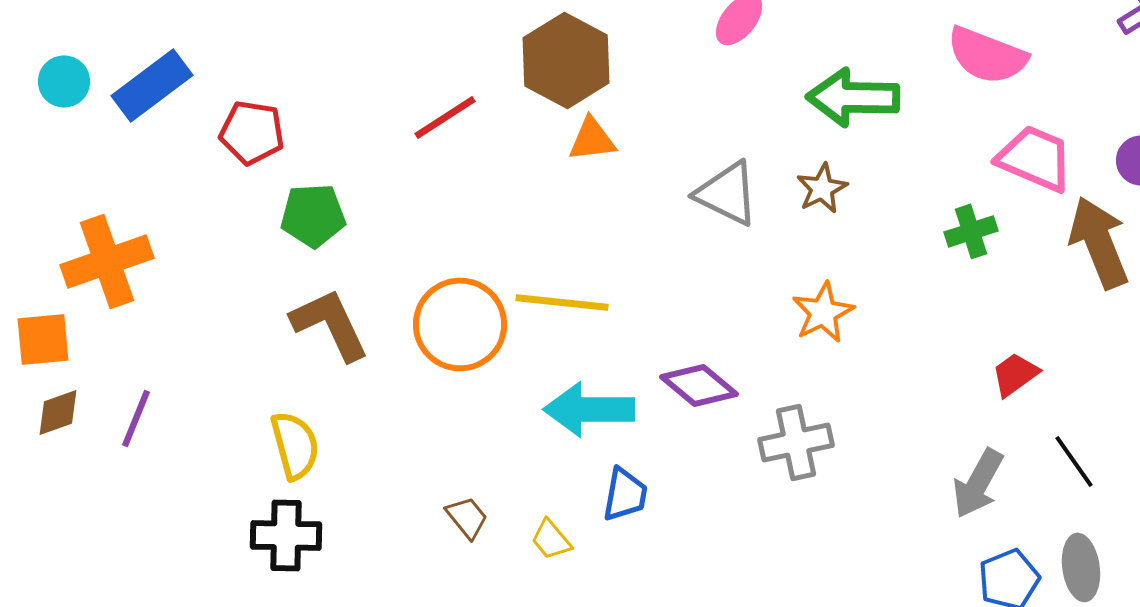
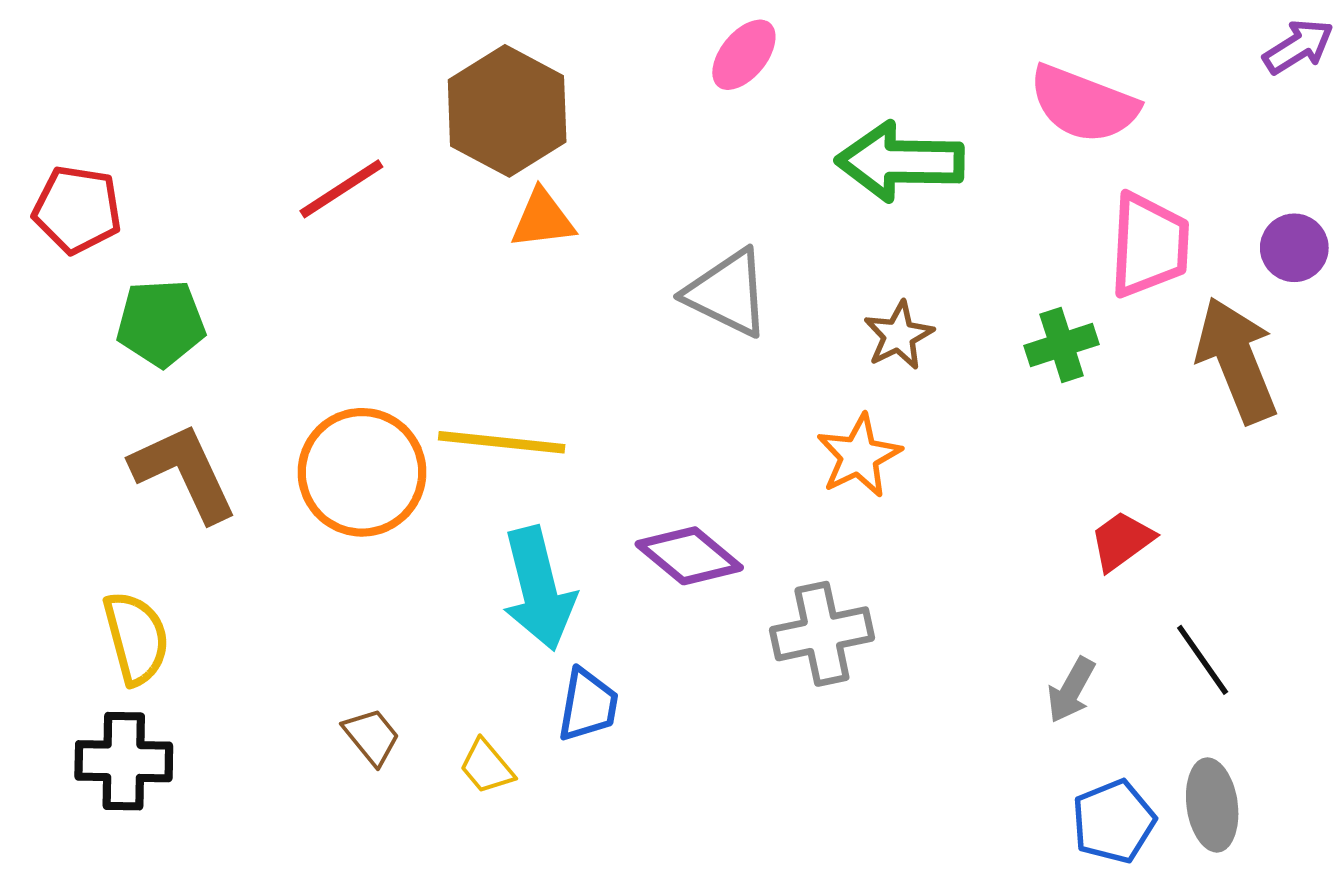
pink trapezoid: (1035, 158) -> (1149, 245), turned 70
brown star: (822, 188) -> (899, 335), moved
cyan arrow: (589, 409) -> (539, 589), turned -104
gray arrow: (978, 483) -> (1071, 690), size x0.7

